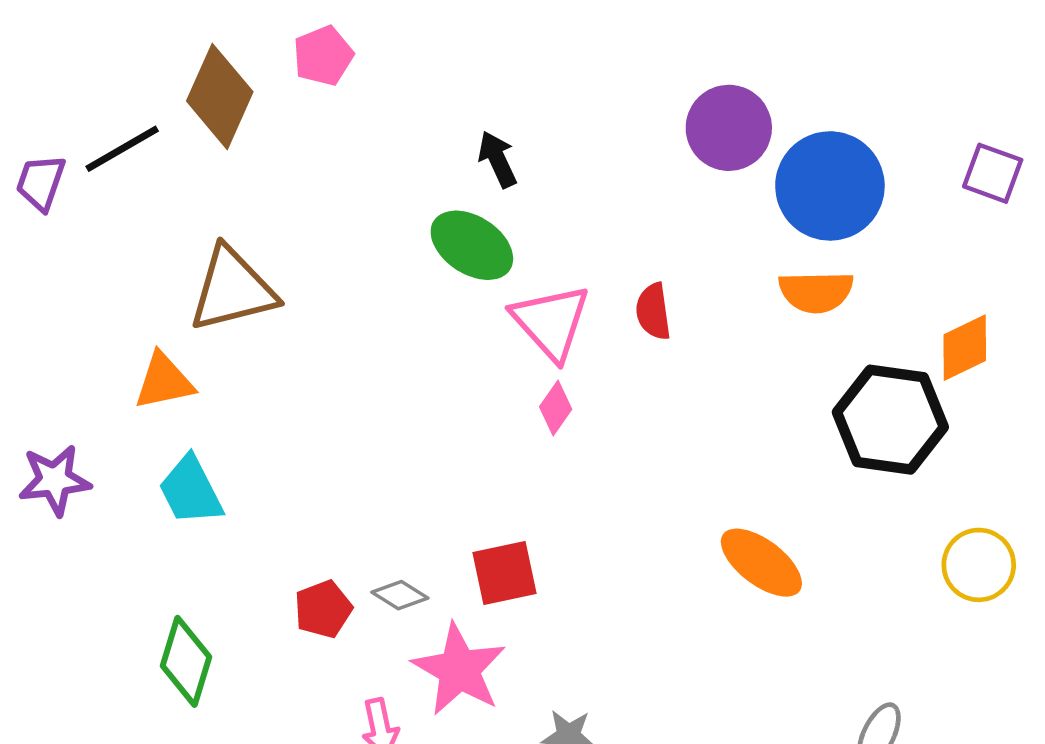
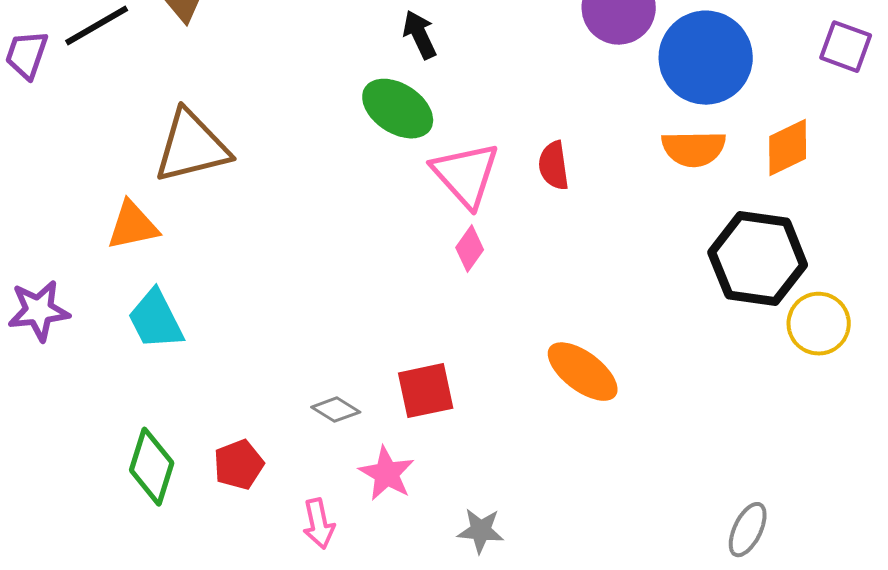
orange diamond: (965, 348) -> (788, 148), moved
orange ellipse: (761, 563) -> (583, 372), moved
yellow circle: (979, 565) -> (819, 324), moved
red pentagon: (323, 609) -> (239, 465), moved
pink star: (459, 670) -> (387, 474), size x0.7

